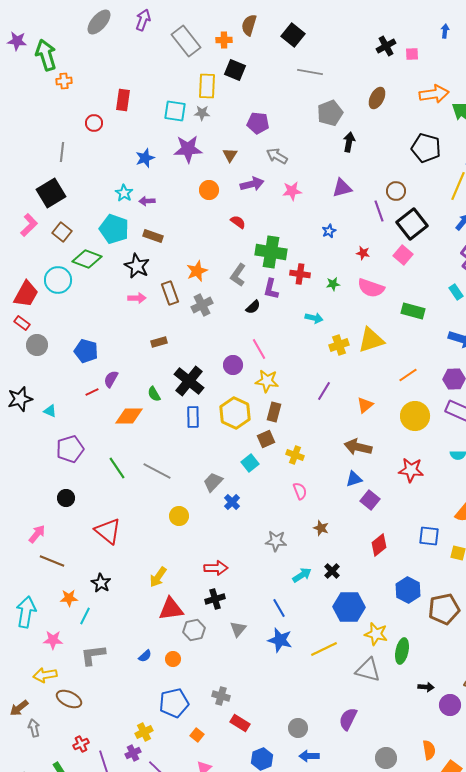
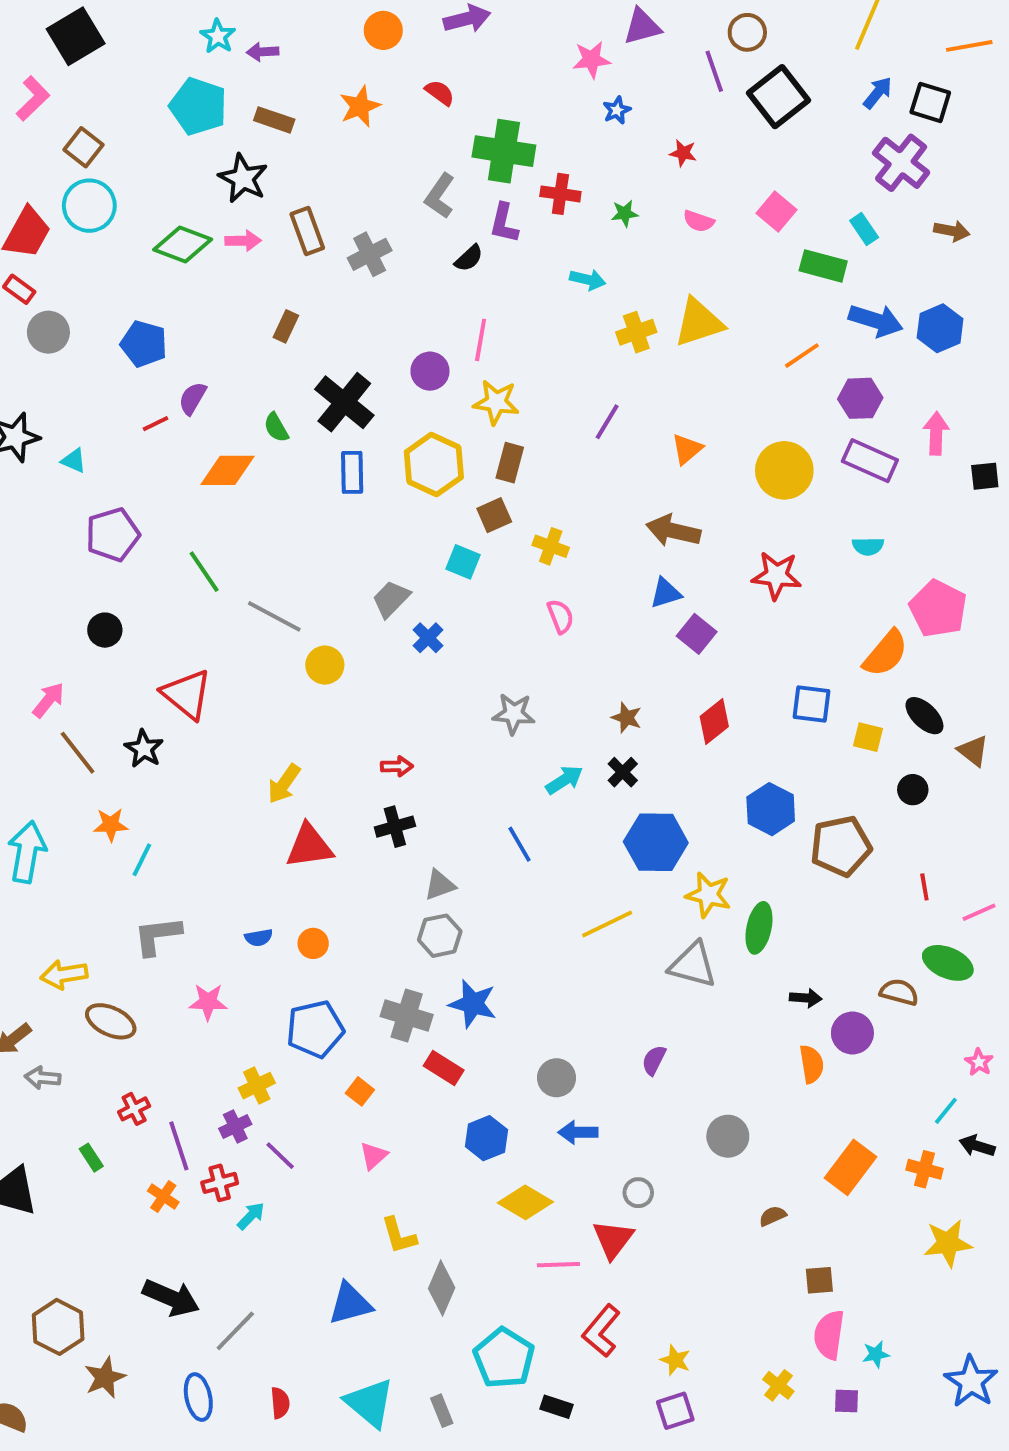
pink star: (292, 191) -> (592, 60), moved
brown square: (62, 232) -> (83, 147), moved
pink square: (403, 255) -> (777, 211), moved
green diamond: (87, 259) -> (183, 245), moved
orange star: (197, 271) -> (360, 106), moved
pink semicircle: (371, 288) -> (699, 221), size x0.6
green rectangle: (413, 311) -> (823, 266), moved
brown rectangle: (159, 342) -> (286, 326), turned -49
pink line: (259, 349) -> (481, 340), turned 40
orange line: (408, 375) -> (802, 356), moved
cyan square: (250, 463) -> (463, 562), turned -30
gray line: (157, 471) -> (274, 616), moved
brown star: (321, 528) -> (627, 718), moved
brown line: (52, 561) -> (78, 753), turned 30
red arrow: (216, 568) -> (397, 766), size x0.7
black star: (101, 583) -> (144, 749), moved
gray triangle: (238, 629) -> (440, 885), turned 30
gray hexagon: (194, 630) -> (440, 936), moved
pink star: (53, 640) -> (208, 1002), moved
blue star: (280, 640) -> (473, 1004), moved
blue semicircle: (145, 656) -> (259, 938), turned 32
gray cross: (221, 696) -> (407, 1015), size x1.4
purple semicircle: (348, 719) -> (654, 1060), size x0.7
gray arrow: (34, 728) -> (43, 1078), turned -72
orange semicircle: (429, 750) -> (812, 1064), moved

